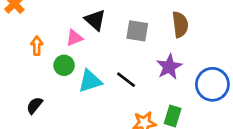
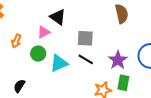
gray square: (137, 31) -> (85, 38), moved
orange arrow: (37, 46) -> (16, 41), turned -152
purple star: (169, 67) -> (118, 60), moved

